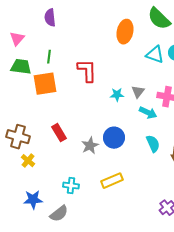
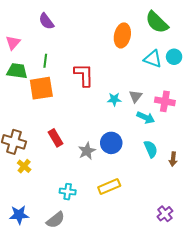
purple semicircle: (50, 18) -> (46, 21), turned -30
blue star: (33, 200) -> (19, 215), moved

